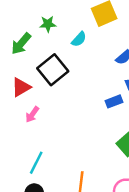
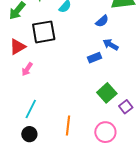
black square: (53, 70) -> (44, 32), turned 30

